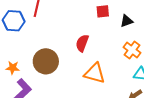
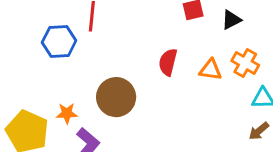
orange triangle: (95, 73) -> (210, 70), moved, size x0.7

